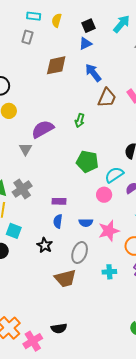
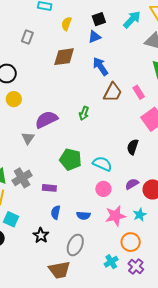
yellow semicircle: (57, 20) -> (66, 24), moved
gray rectangle: (27, 37) -> (27, 37), moved
green pentagon: (87, 162) -> (71, 159), moved
cyan semicircle: (114, 175) -> (102, 164), moved, turned 54
purple rectangle: (59, 201) -> (49, 188), moved
pink star: (109, 231) -> (116, 216), moved
cyan cross: (109, 272) -> (111, 262), moved, turned -32

